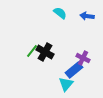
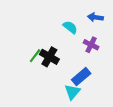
cyan semicircle: (60, 13) -> (70, 27), moved
purple cross: (83, 58) -> (91, 45), moved

